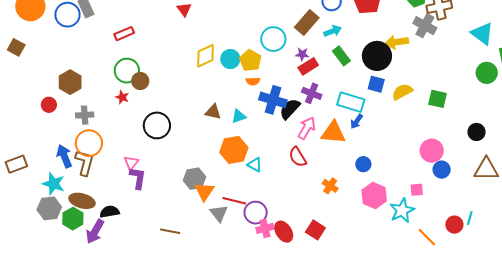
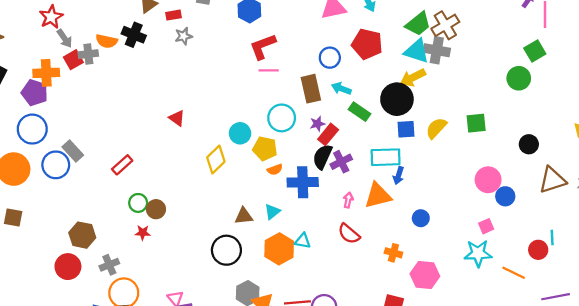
brown rectangle: (307, 22) -> (311, 89), turned -35
cyan arrow: (333, 31) -> (341, 89), turned -120
cyan triangle: (482, 34) -> (417, 51), moved
cyan circle: (230, 59) -> (240, 133), moved
green circle: (127, 71) -> (138, 203), size x0.7
purple cross: (312, 93) -> (341, 162), turned -30
red circle: (49, 105) -> (68, 267), size x1.5
black semicircle: (290, 109) -> (322, 157), moved
black circle: (157, 125) -> (226, 250), moved
pink arrow: (307, 128) -> (348, 200), size x0.6
cyan triangle: (255, 165) -> (303, 241), moved
pink hexagon: (374, 195) -> (425, 275), moved
cyan star: (402, 210) -> (478, 253), turned -30

